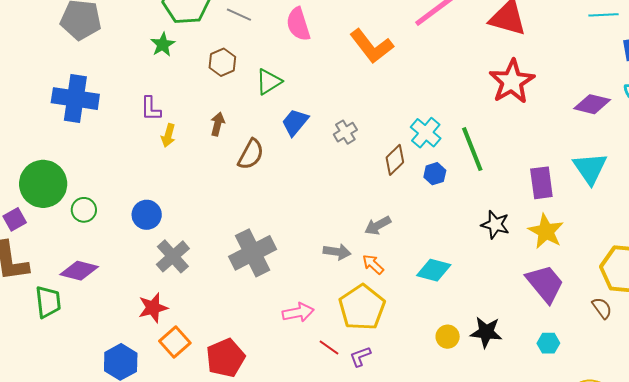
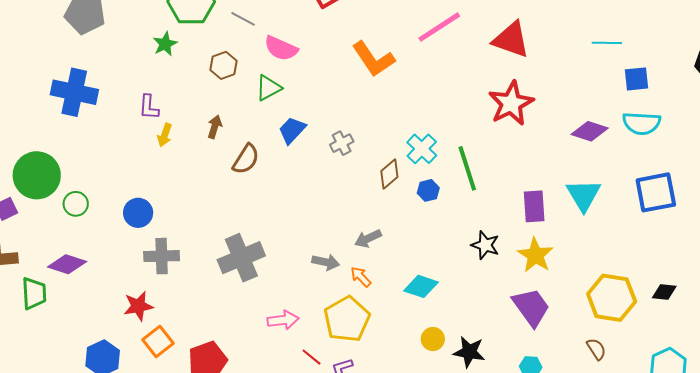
pink semicircle: (298, 24) -> (281, 48), moved, turned -52
gray cross: (173, 256) -> (162, 256), turned 36
brown semicircle: (602, 308) -> (596, 349), moved
yellow circle: (448, 337) -> (433, 339), moved

